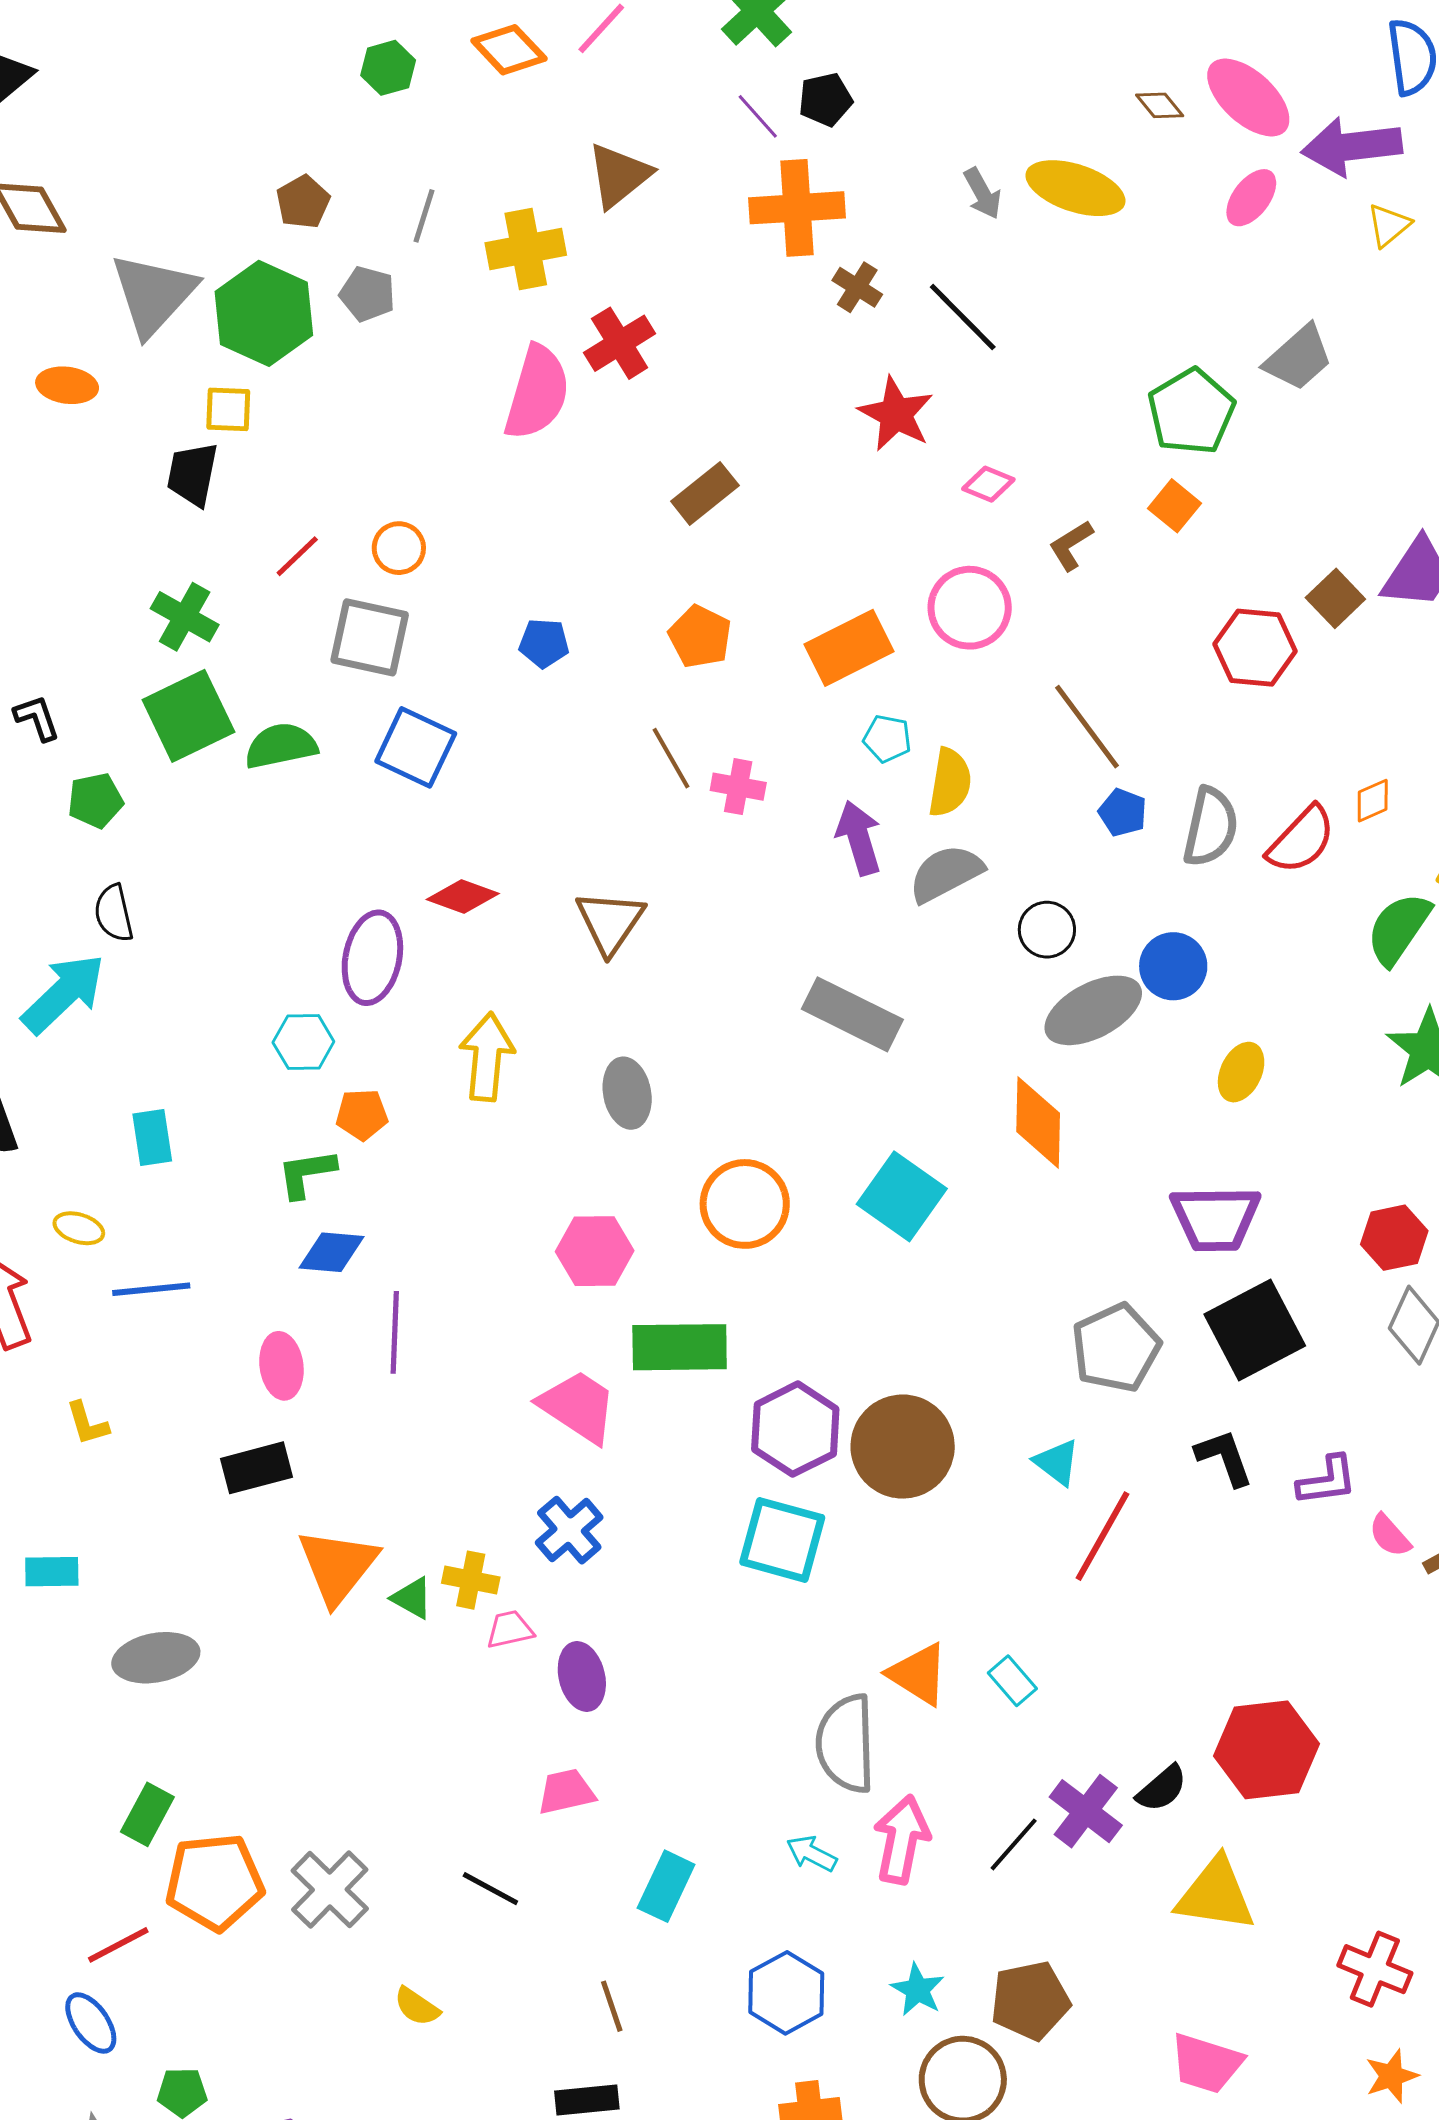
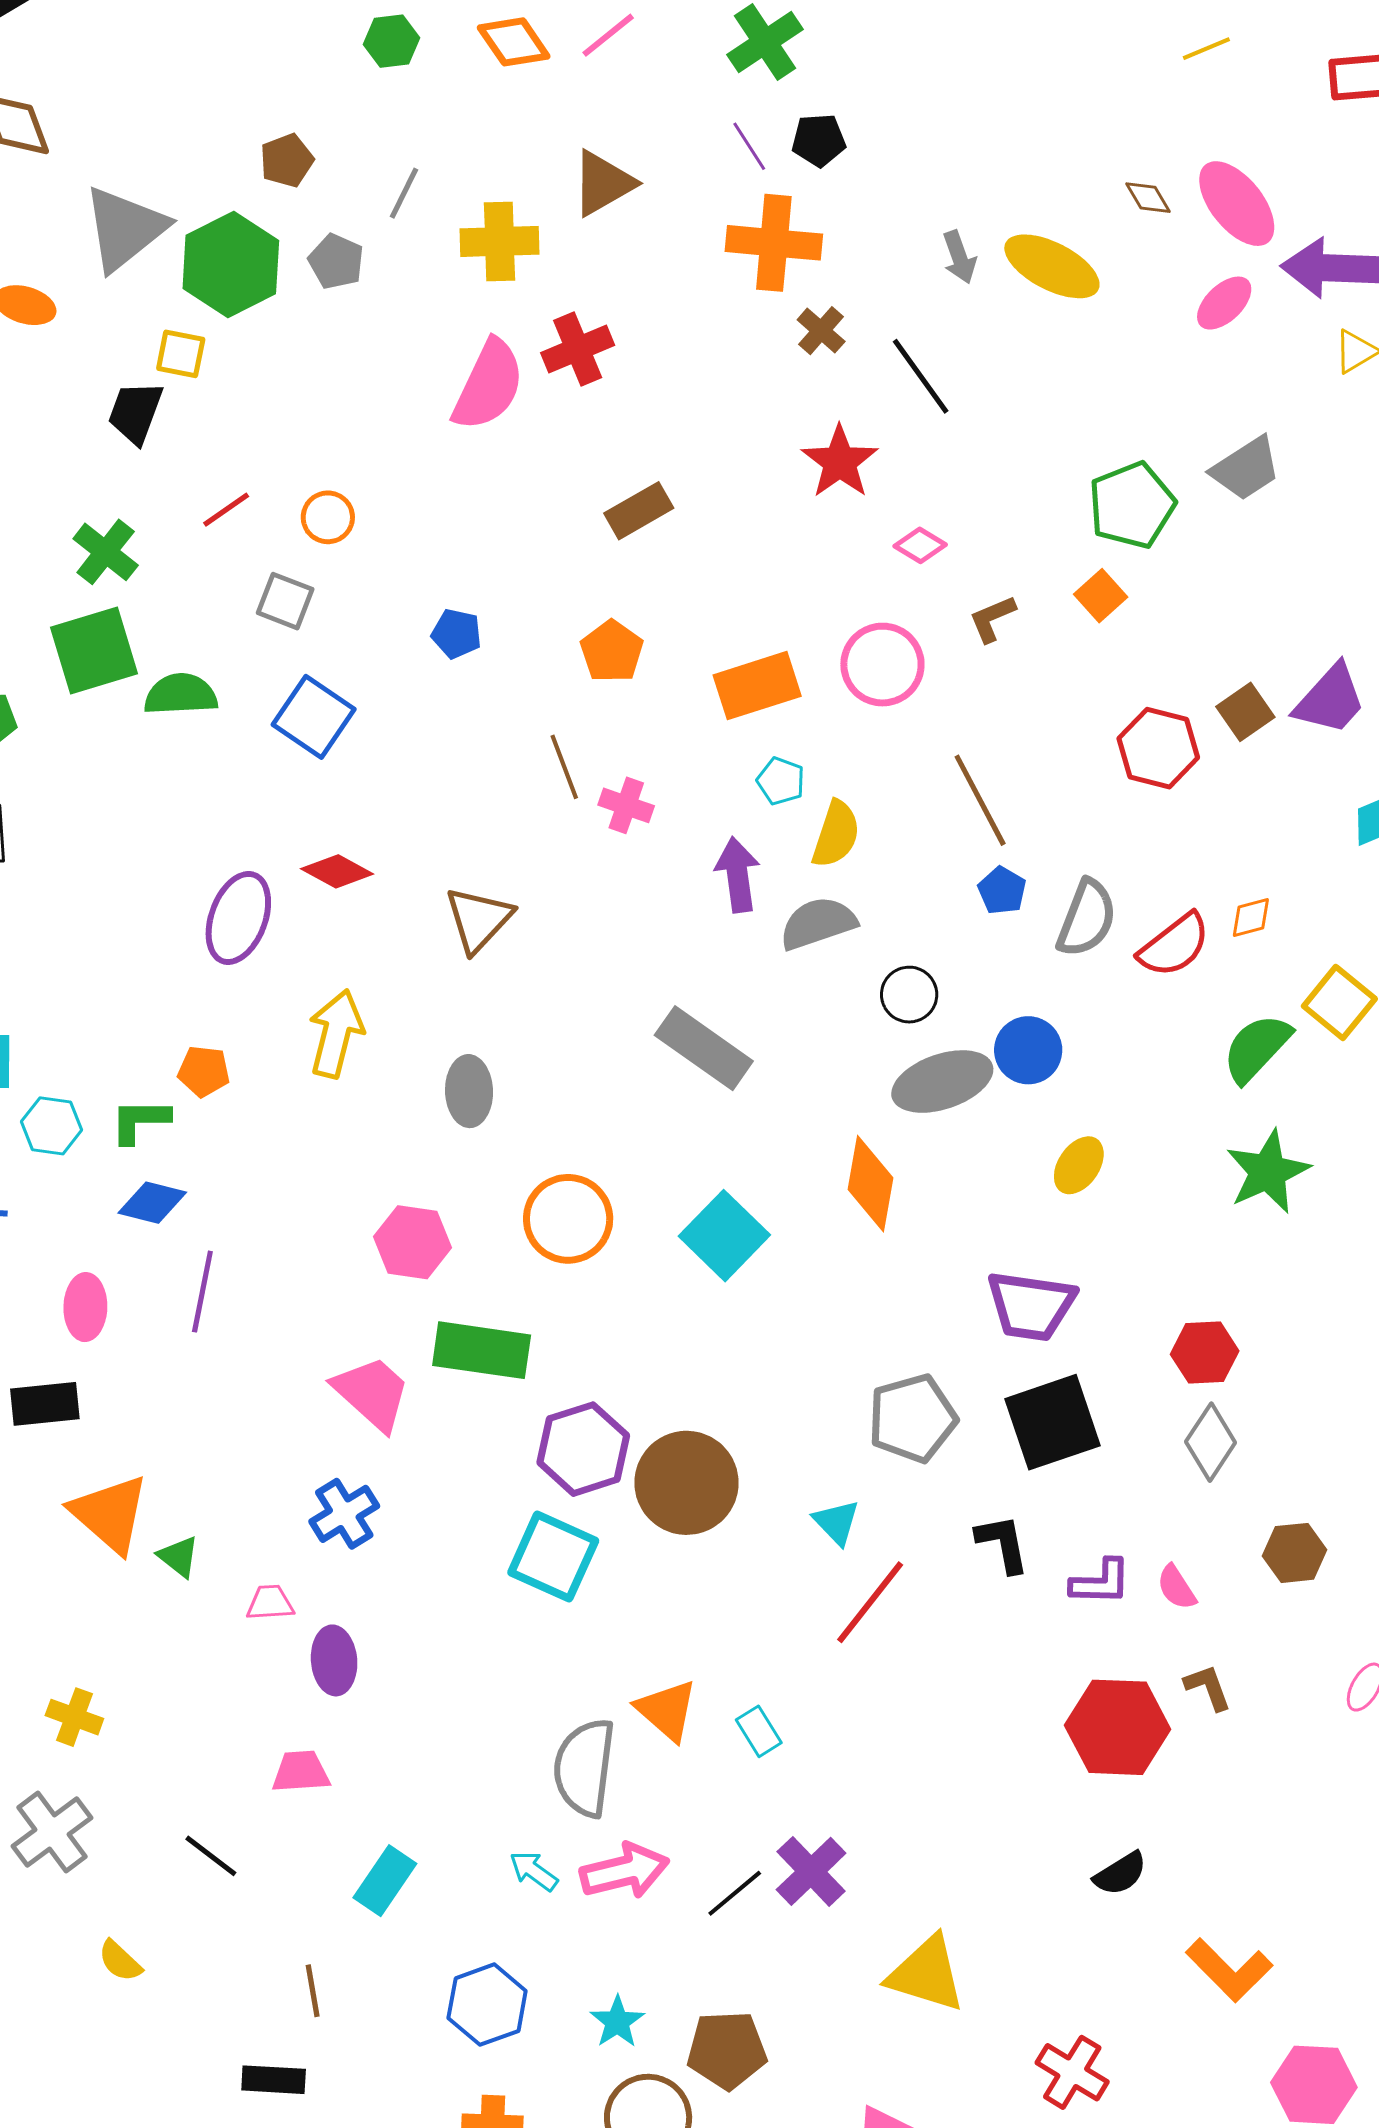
gray square: (370, 637) -> (285, 601), size x0.7
cyan hexagon: (303, 1042) -> (51, 1126), moved
pink semicircle: (1390, 1536) -> (1176, 1587), moved
orange triangle: (338, 1566) -> (110, 1514), turned -36
yellow cross: (471, 1580) -> (74, 1717), moved
red hexagon: (1267, 1750) -> (1118, 1727), moved
black semicircle: (1162, 1788) -> (1120, 1874), moved
pink arrow: (902, 1840) -> (625, 1871), turned 56

